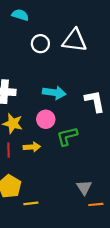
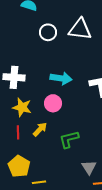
green L-shape: (67, 136) -> (69, 139), moved
yellow arrow: (32, 147) -> (40, 129), turned -42

